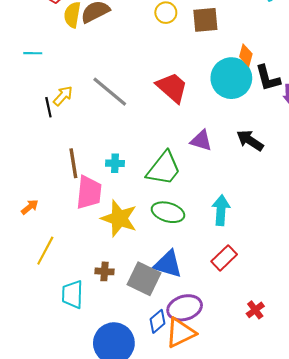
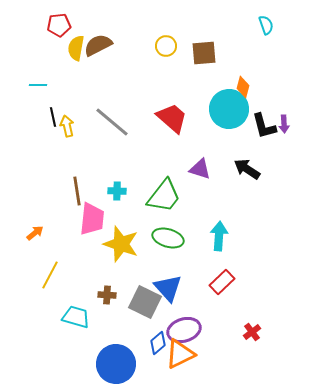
black L-shape: (268, 78) -> (264, 126), moved
yellow arrow: (63, 96) -> (67, 126), turned -55
black line: (48, 107) -> (53, 117), moved
blue triangle: (168, 264) -> (168, 288), turned 32
cyan trapezoid: (72, 294) -> (76, 317), turned 104

